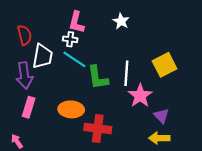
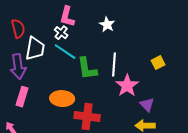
white star: (121, 21) -> (107, 25), moved
white cross: (70, 39) -> (61, 33), turned 32
yellow square: (165, 65) -> (158, 63), moved, size x0.6

